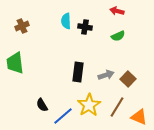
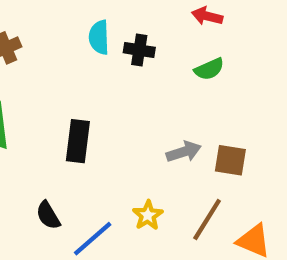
black rectangle: (78, 72) -> (78, 141), moved
brown square: (128, 79) -> (230, 160), turned -35
yellow star: (89, 105) -> (148, 215), size x0.6

